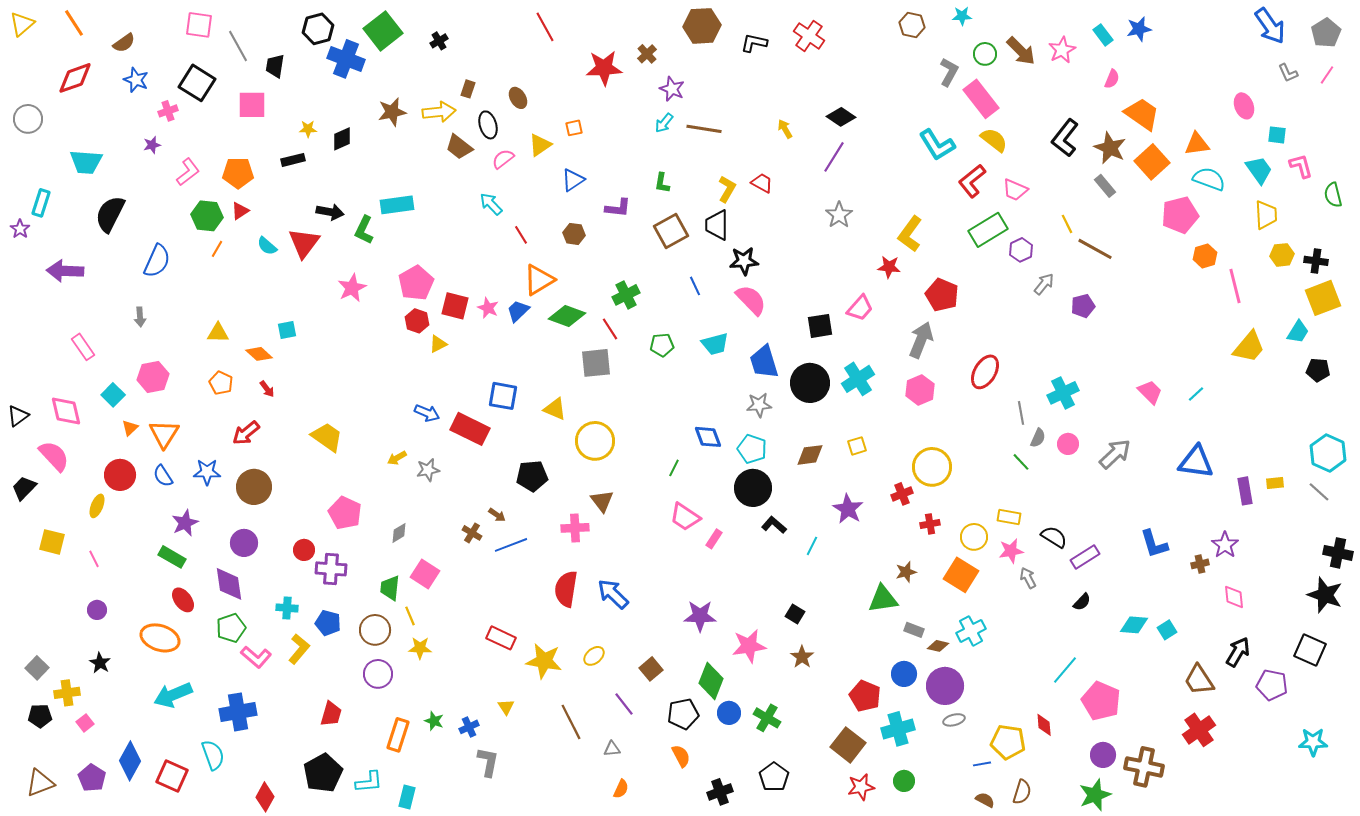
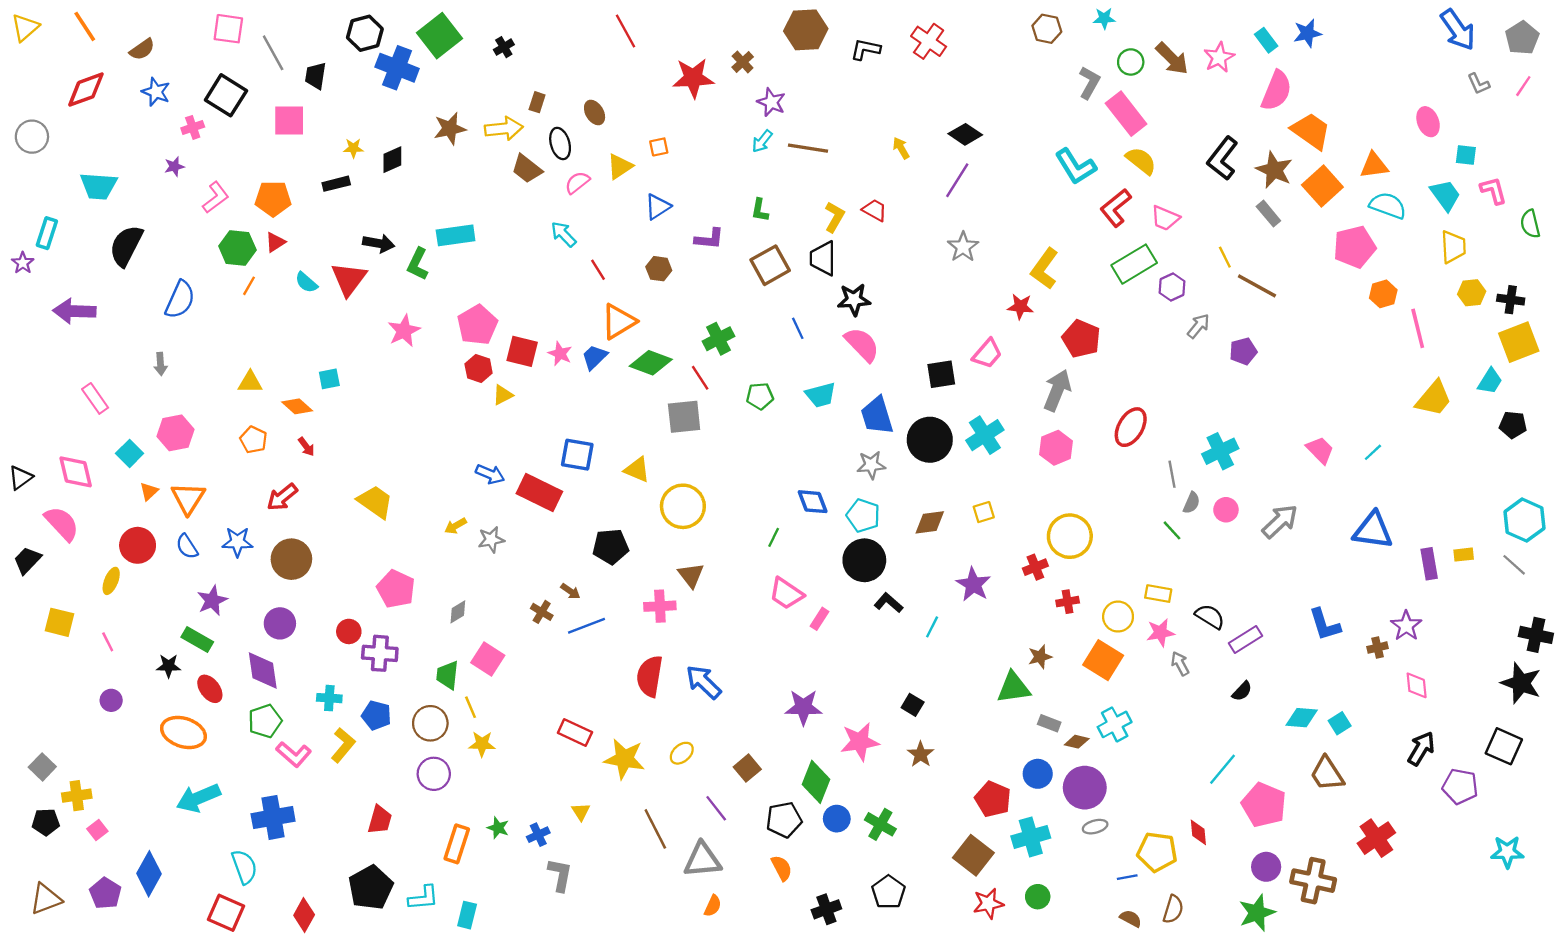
pink semicircle: (1112, 79) -> (1276, 91), size x1.8
black star: (100, 663) -> (169, 666), moved, turned -30
brown trapezoid: (1199, 680) -> (1327, 774), moved
gray triangle: (612, 749) -> (702, 860), size x2.0
red square: (172, 776) -> (226, 913), moved

